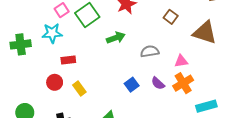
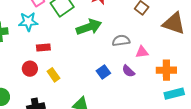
green arrow: (116, 38) -> (89, 27), size x1.4
pink triangle: (181, 61) -> (142, 52), moved
orange cross: (183, 83) -> (166, 70), moved, turned 30

